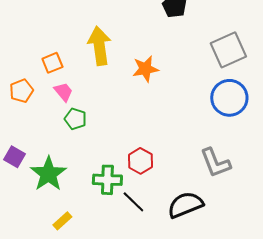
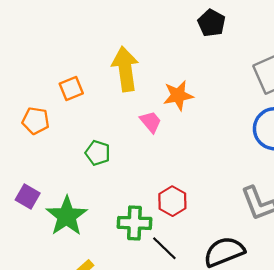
orange pentagon: (21, 91) -> (36, 121), turned 30
pink trapezoid: (63, 92) -> (151, 122), moved

